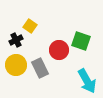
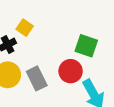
red circle: (59, 50) -> (71, 71), moved

